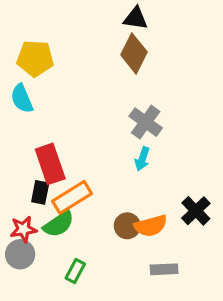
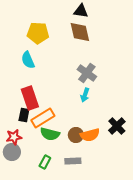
brown diamond: (134, 53) -> (80, 32), turned -40
yellow pentagon: (35, 58) -> (38, 33), moved
cyan semicircle: (22, 99) -> (28, 60), moved
green semicircle: (59, 224) -> (50, 134), moved, turned 48
gray rectangle: (164, 269) -> (73, 161), moved

